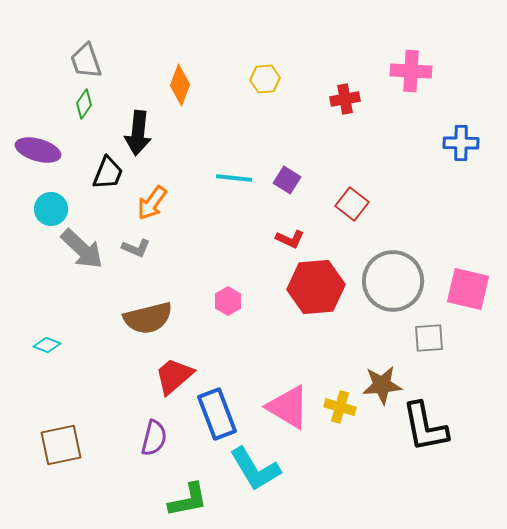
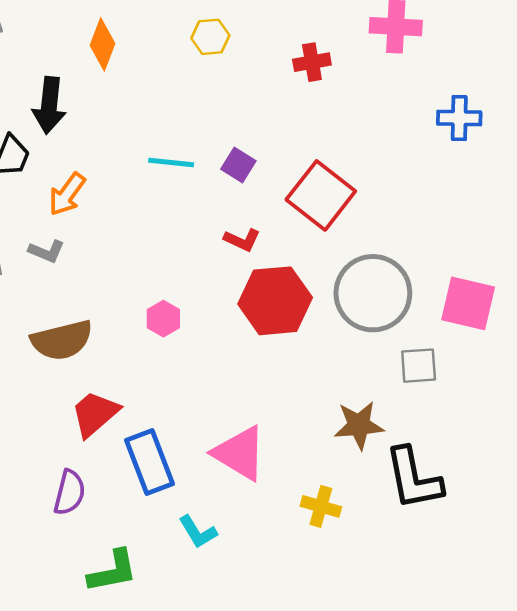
red square: (352, 204) -> (321, 195), size x1.6
yellow cross: (340, 407) -> (321, 506), moved
cyan L-shape: (255, 469) -> (198, 532), size x0.6

